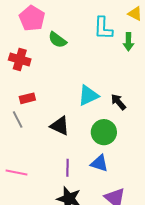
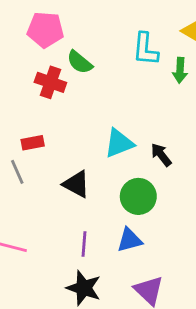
pink pentagon: (32, 18) -> (45, 30), turned -30
red cross: (20, 59) -> (50, 82), moved
blue triangle: (99, 163) -> (130, 240), turned -36

